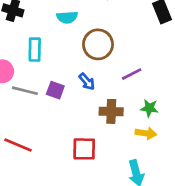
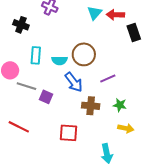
cyan semicircle: (67, 17) -> (60, 60), moved
blue arrow: (87, 82) -> (74, 82), size x1.5
purple square: (55, 90) -> (46, 97), moved
yellow arrow: (146, 133) -> (126, 128), moved

